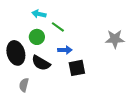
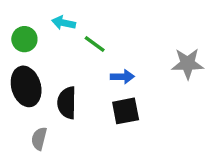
green circle: (37, 37) -> (24, 39), moved
blue arrow: (65, 50) -> (122, 77), moved
black semicircle: (41, 63) -> (67, 103), turned 60

